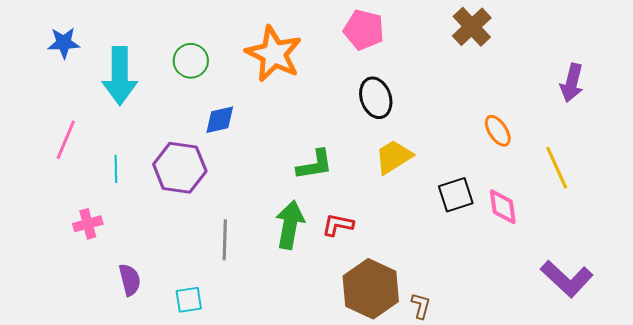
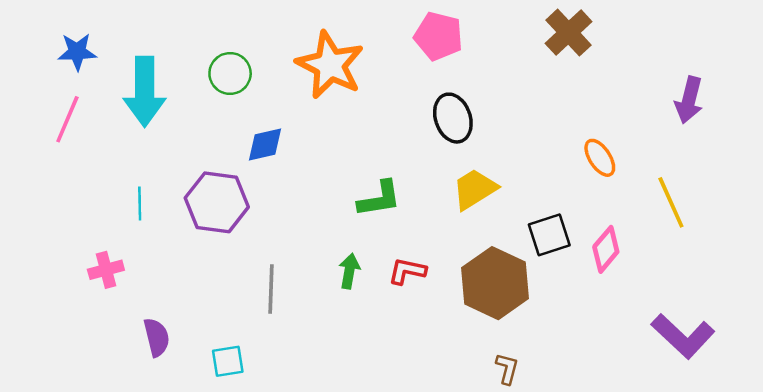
pink line: (66, 140) -> (67, 119), moved
pink diamond: (503, 207) -> (606, 249), turned 48
green arrow: (290, 225) -> (349, 271), size x0.6
brown hexagon: (371, 289) -> (495, 283), moved

